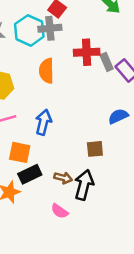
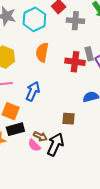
gray cross: (50, 28) -> (75, 21), moved
red cross: (87, 52) -> (75, 62), moved
pink semicircle: (60, 211) -> (34, 145), moved

